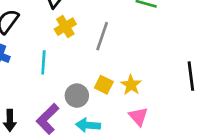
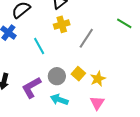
cyan line: (43, 62) -> (39, 46), turned -48

